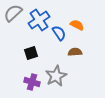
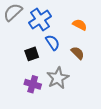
blue semicircle: (59, 33) -> (53, 42), moved
brown semicircle: (75, 52) -> (78, 53), turned 48

